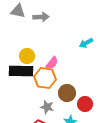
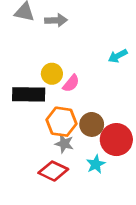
yellow circle: (27, 56) -> (52, 74), moved
orange hexagon: (45, 78) -> (62, 122), moved
red circle: (85, 104) -> (116, 140), size x1.5

